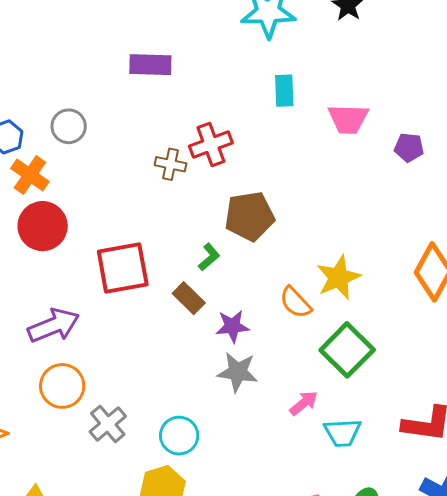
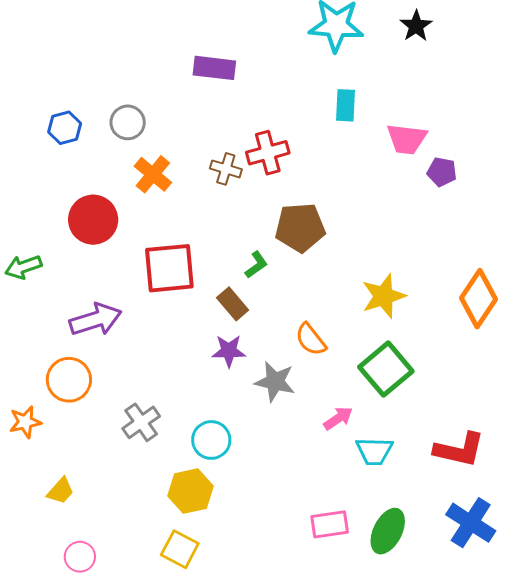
purple pentagon: (409, 148) -> (442, 172), moved
orange cross: (30, 175) -> (153, 174), moved
orange semicircle: (296, 302) -> (311, 339), moved
purple star: (232, 326) -> (229, 351), moved
orange circle: (62, 386) -> (69, 380), moved

